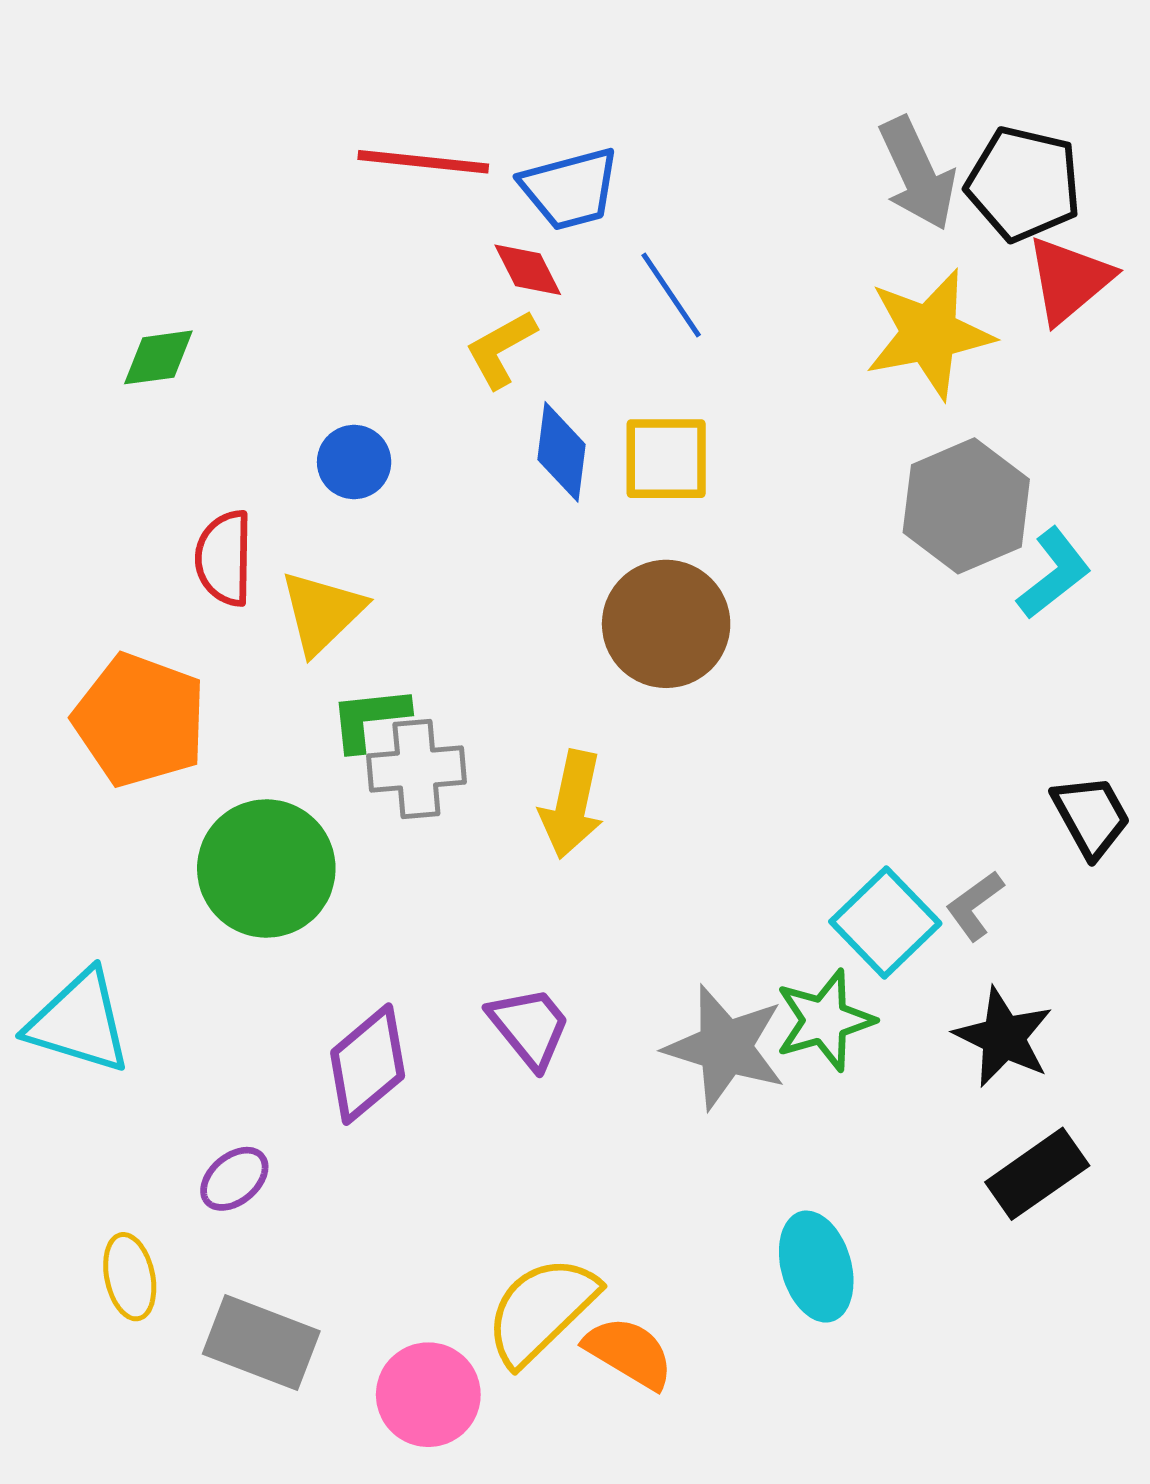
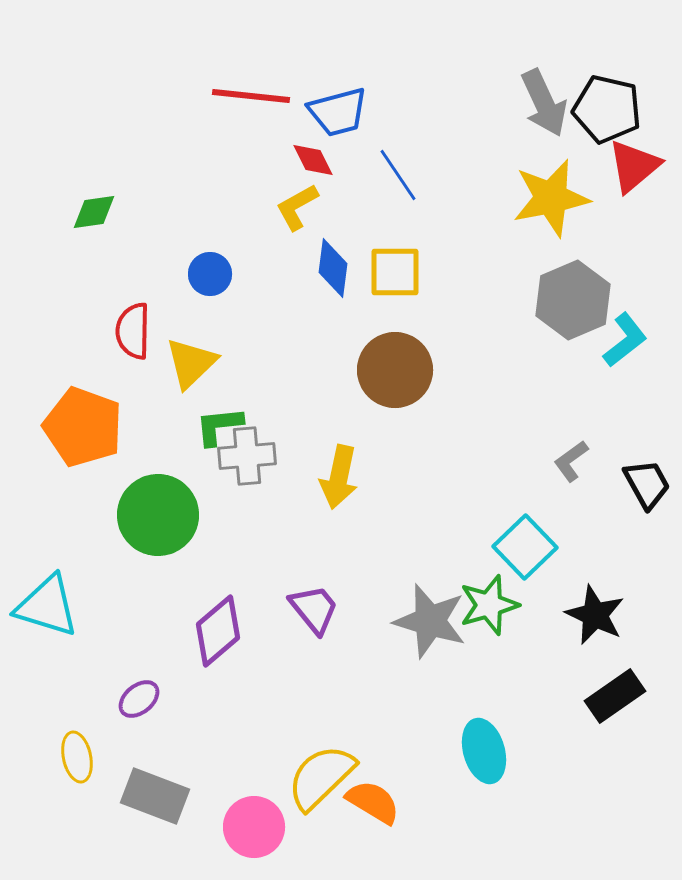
gray L-shape: (975, 906) -> (571, 461), moved

